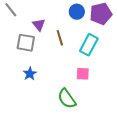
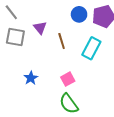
gray square: (26, 43) -> (15, 37), moved
pink square: (83, 74) -> (68, 79), moved, turned -32

